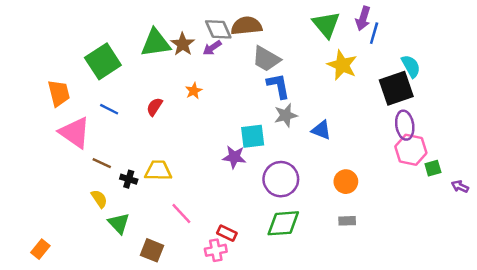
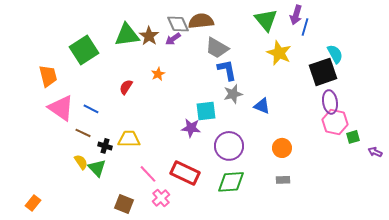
blue line: (109, 109) -> (91, 109), moved
green triangle: (119, 223) -> (97, 168), moved
red rectangle: (227, 233) -> (185, 173), moved, size x1.8
pink cross: (216, 250) -> (161, 198), moved, turned -30

